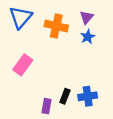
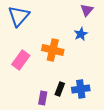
purple triangle: (87, 17) -> (87, 10), moved
orange cross: (56, 26) -> (53, 50), moved

